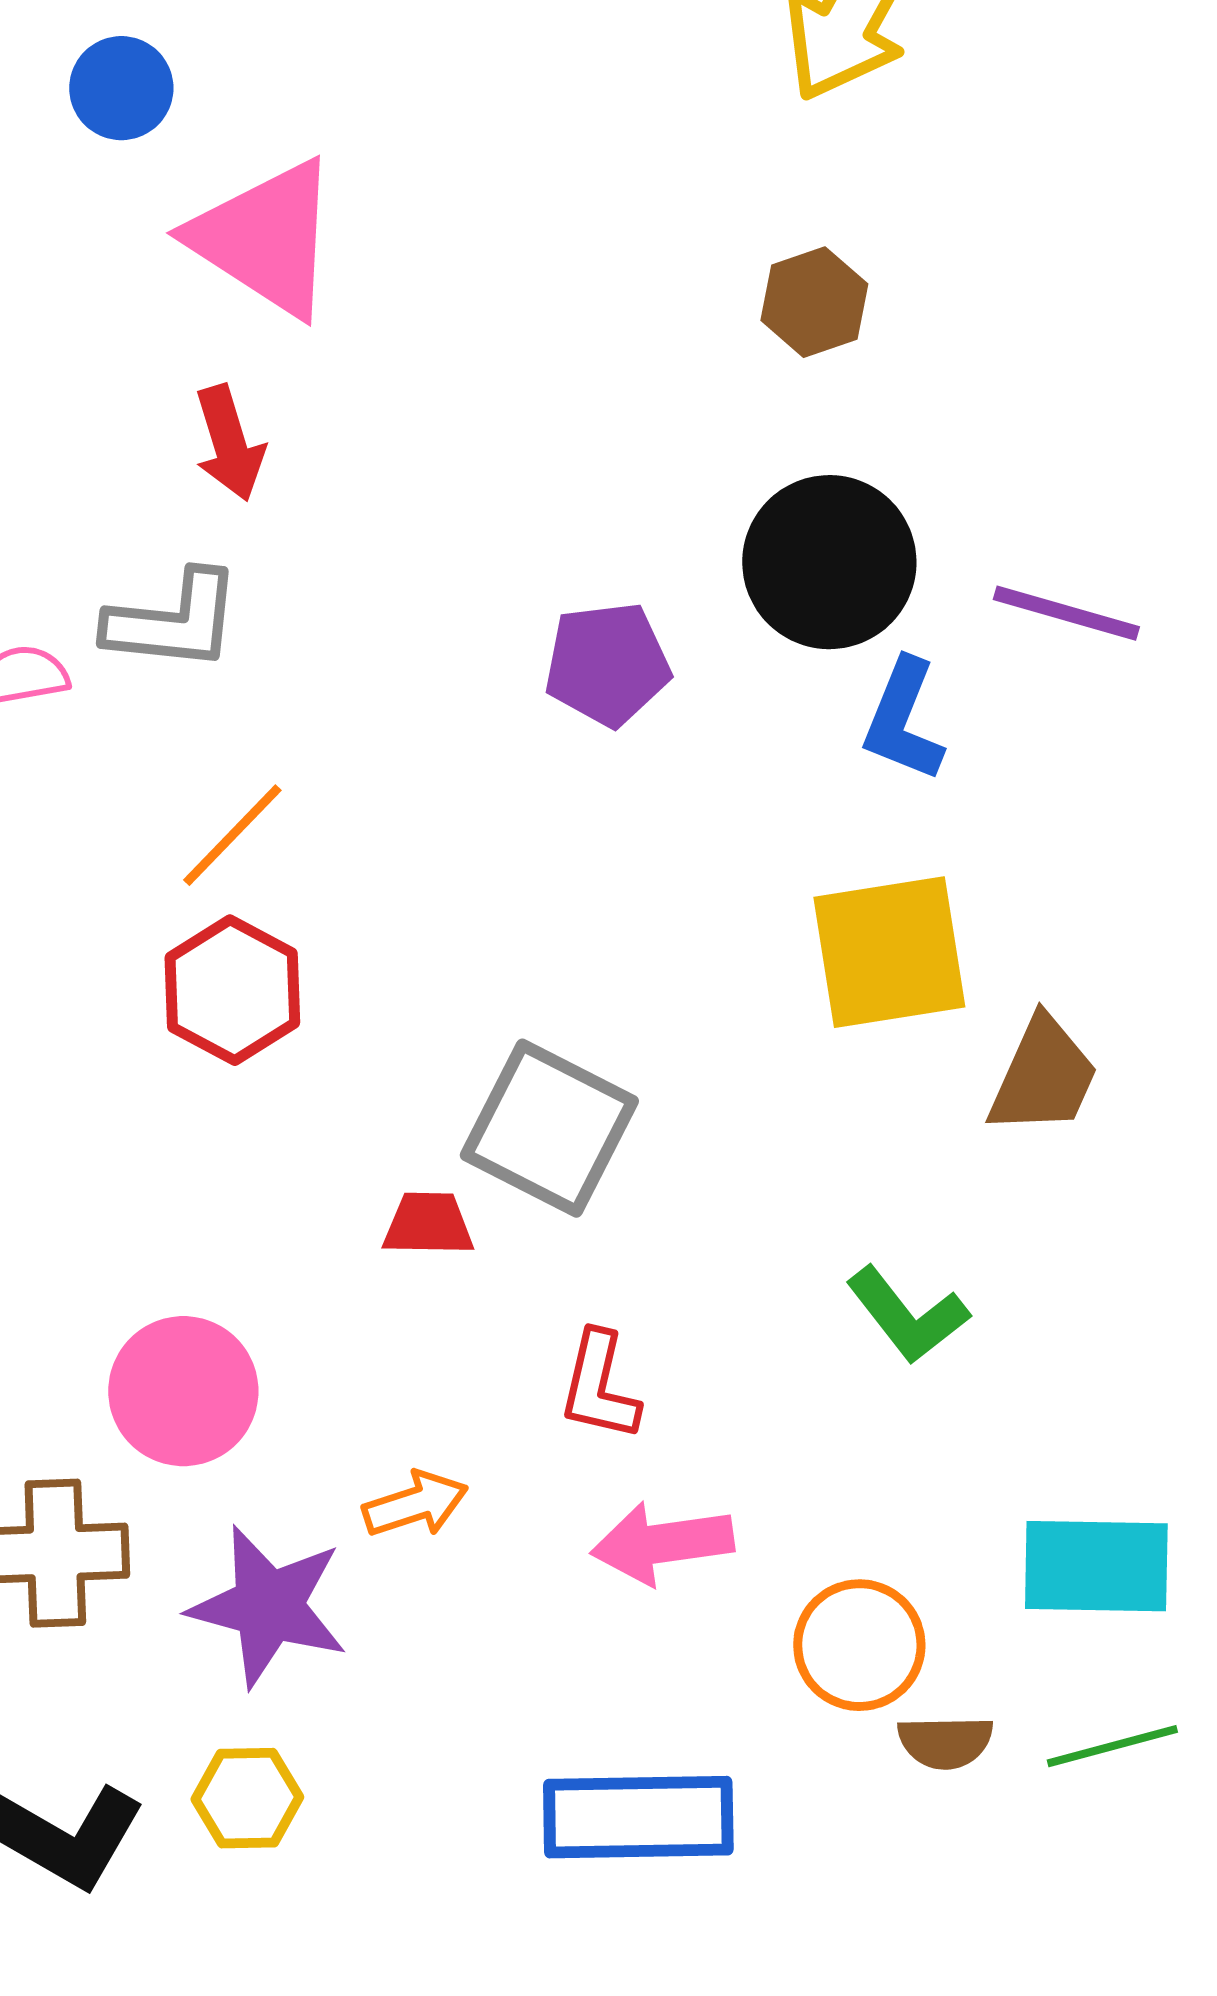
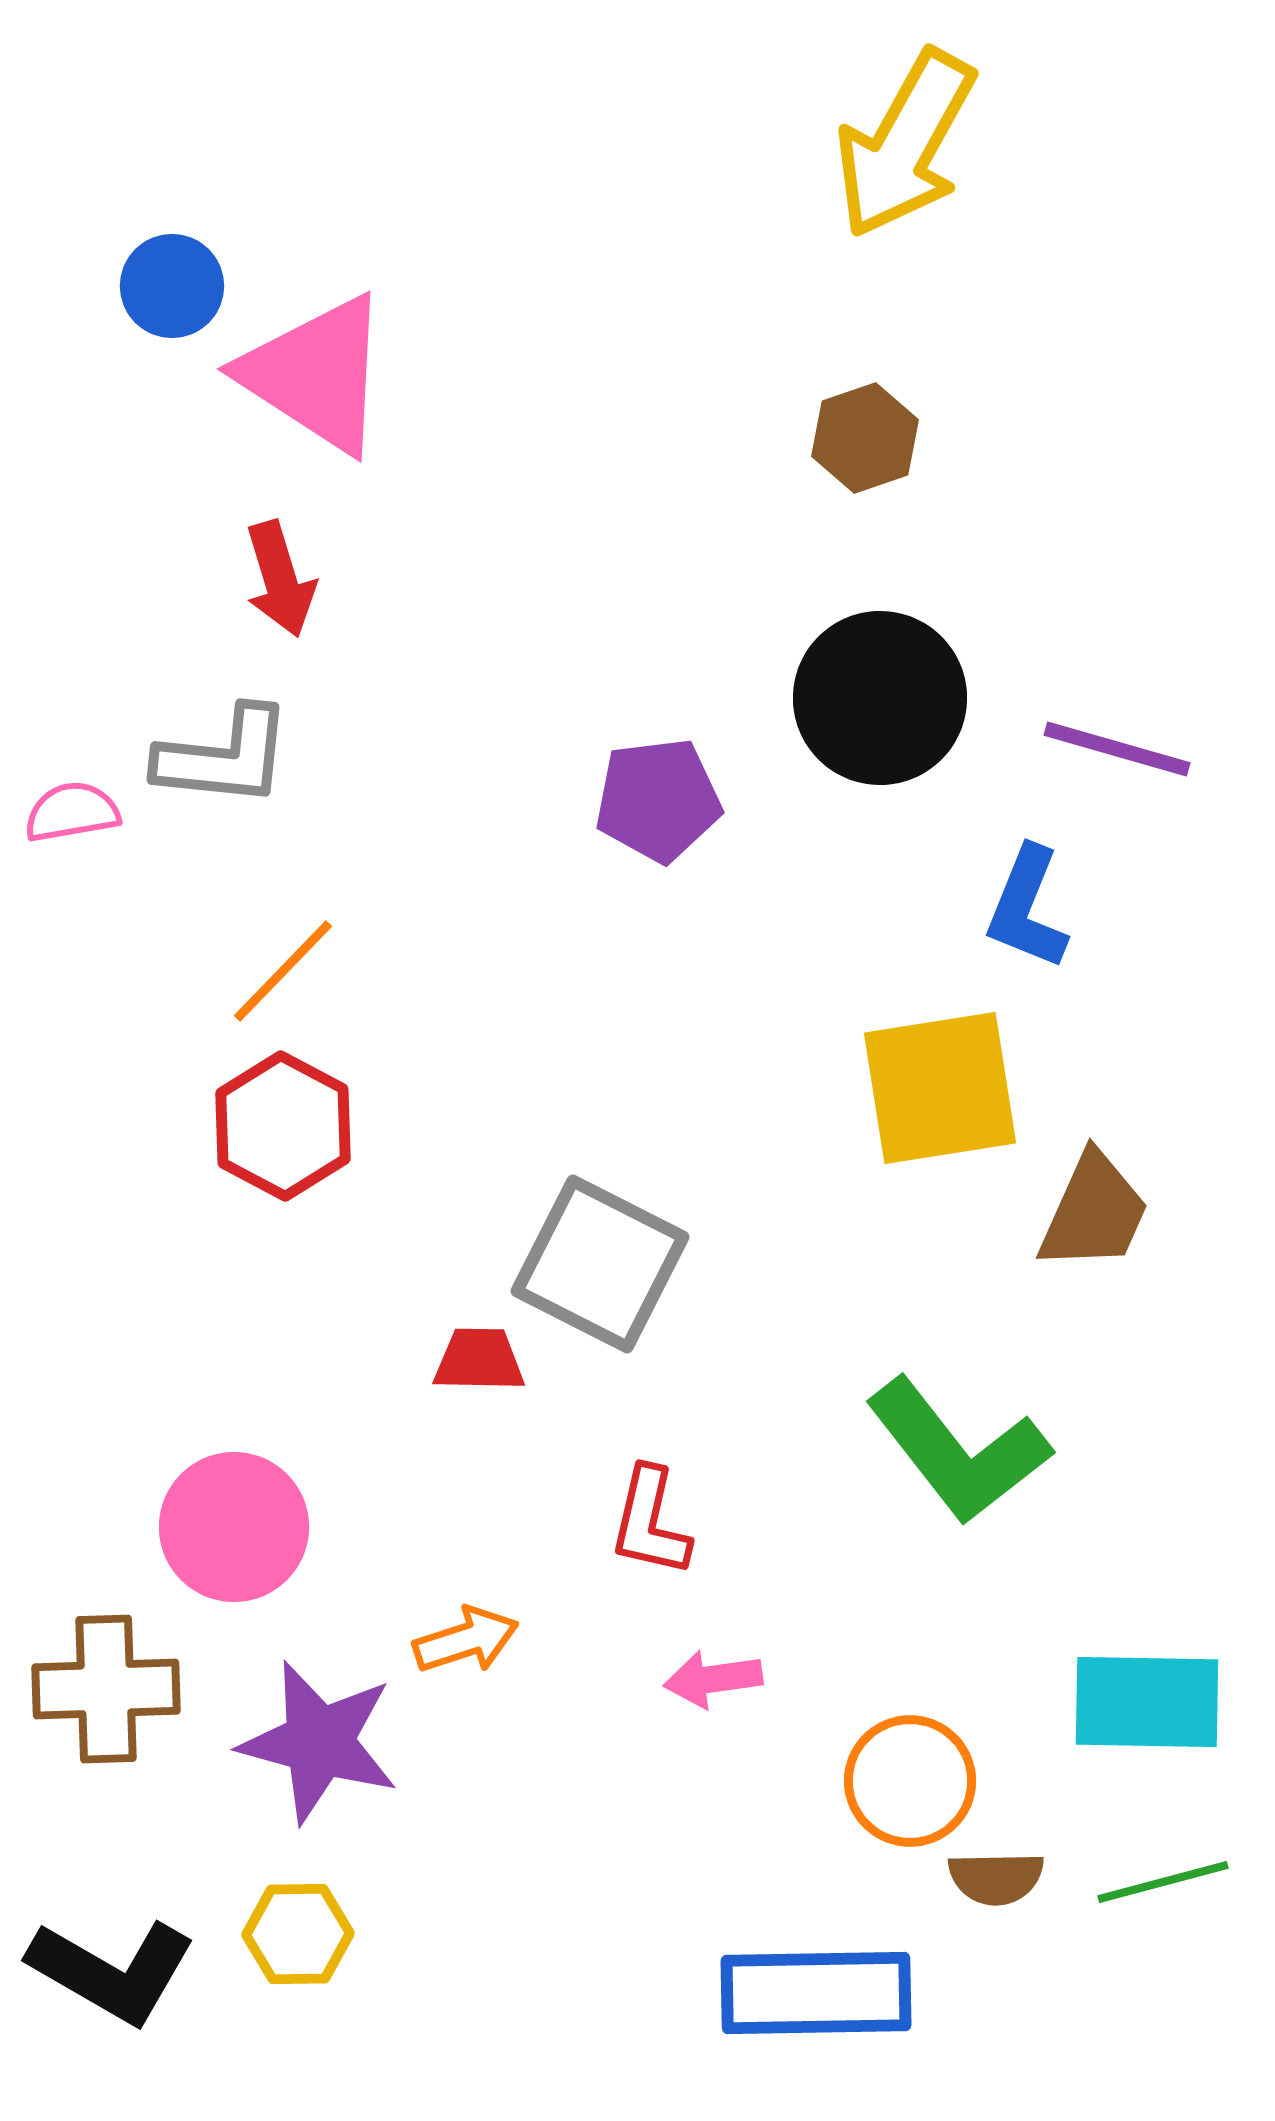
blue circle: (121, 88) -> (172, 286), moved
blue L-shape: (903, 720) -> (1027, 908), moved
green L-shape: (907, 1315) -> (958, 1451), size x1.5
pink arrow: (662, 1543) -> (713, 1679), size x0.7
blue rectangle: (638, 1817) -> (816, 1993), moved

